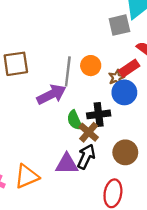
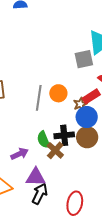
purple arrow: (51, 94) -> (20, 154), moved, size x0.7
brown circle: (125, 152) -> (87, 137), moved
black arrow: (86, 157) -> (40, 194), moved

